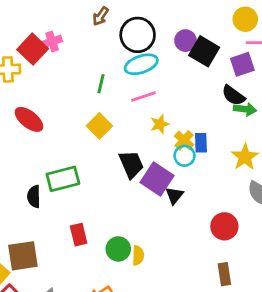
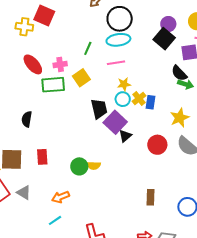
pink cross: (52, 41) -> (60, 64), moved
purple circle: (185, 41) -> (168, 24), moved
red square: (33, 49) -> (44, 16), turned -30
cyan circle: (184, 156) -> (123, 99), moved
green rectangle: (63, 179) -> (53, 85), moved
red circle: (224, 226) -> (157, 145), moved
red rectangle: (79, 235) -> (42, 157), moved
yellow semicircle: (138, 255) -> (94, 166), moved, turned 80

